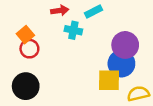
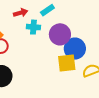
purple circle: (125, 45) -> (60, 34), moved

